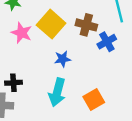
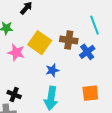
black cross: (13, 83) -> (14, 94), turned 32
orange square: (94, 99) -> (90, 93), moved, turned 30

